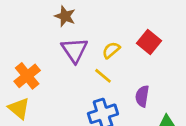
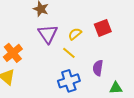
red square: (149, 42) -> (103, 28), turned 30

